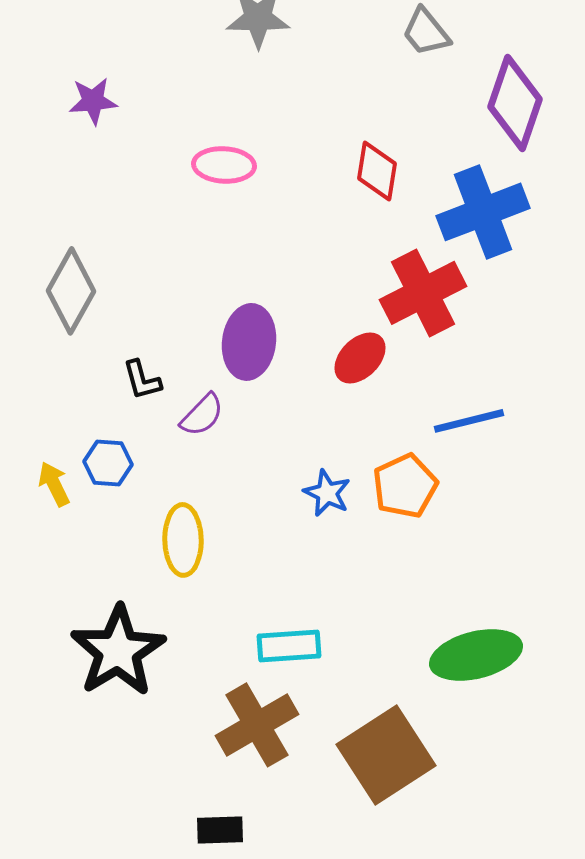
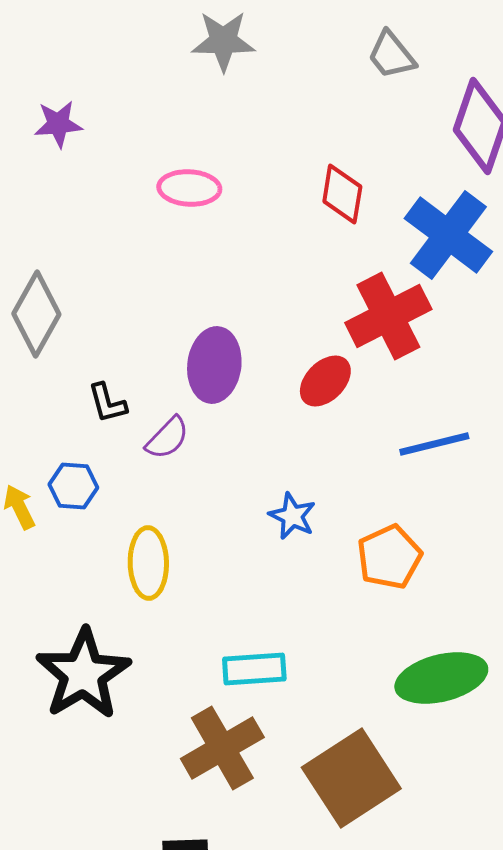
blue cross: (483, 212) -> (448, 235), turned -32
orange pentagon: (405, 486) -> (389, 557), moved

